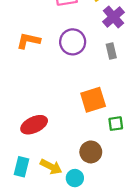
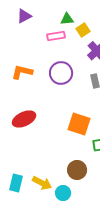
orange square: (93, 100) -> (79, 124), turned 35
red ellipse: (34, 125) -> (24, 119), moved

